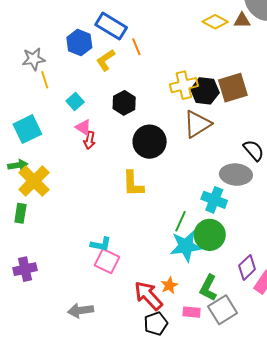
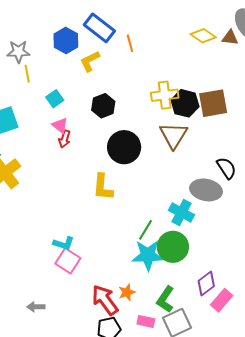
orange line: (136, 47) -> (130, 43), moved
brown triangle: (197, 124) -> (174, 135), turned -32
gray arrow: (81, 310) -> (36, 307), size x0.7

